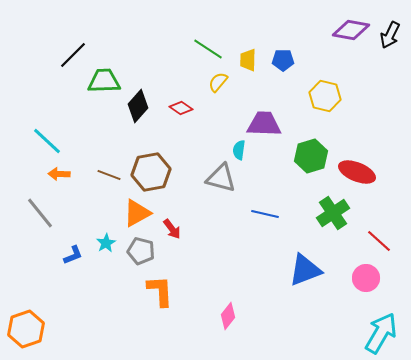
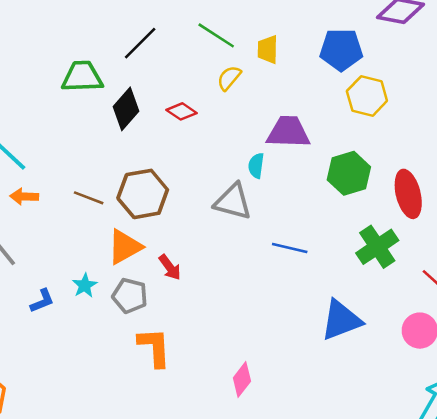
black line: (73, 55) -> (140, 43), moved
blue pentagon: (283, 60) -> (341, 50), moved, size x1.5
red ellipse: (357, 172) -> (408, 194), turned 54

